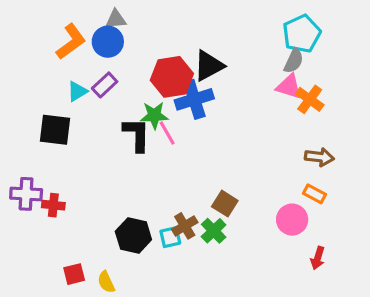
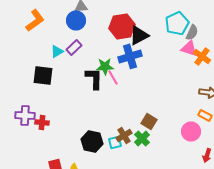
cyan pentagon: (302, 34) -> (177, 23), moved
orange L-shape: (71, 42) -> (35, 20), moved
red hexagon: (172, 77) -> (122, 26), moved

